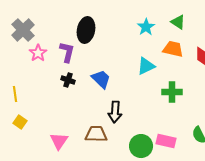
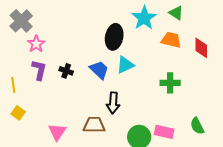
cyan star: (146, 27) -> (144, 18), size x1.4
black ellipse: (86, 30) -> (114, 37), moved
purple L-shape: (67, 52) -> (39, 70), moved
cyan triangle: (146, 66) -> (125, 65), moved

